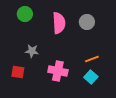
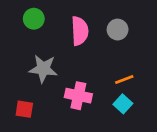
gray star: (32, 51) -> (43, 69), size x1.5
red square: (18, 72) -> (24, 109), moved

